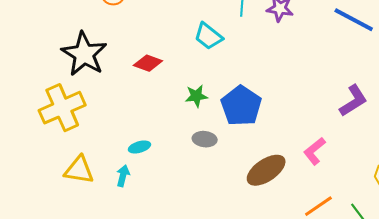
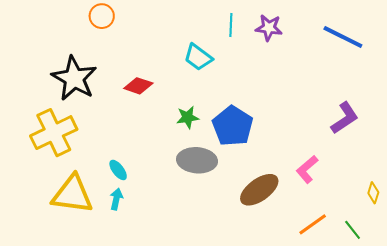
gray ellipse: (205, 139) -> (197, 160), size x1.6
cyan ellipse: (139, 147) -> (118, 170), moved, turned 70
yellow triangle: (79, 170) -> (72, 194), size x1.4

